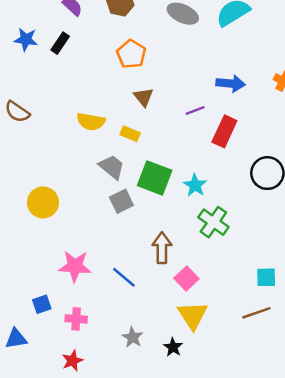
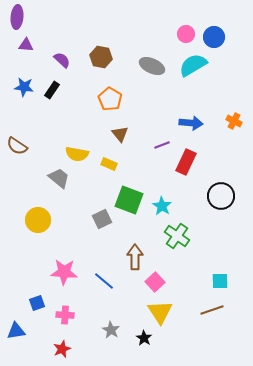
gray trapezoid: (112, 167) -> (59, 178), moved

